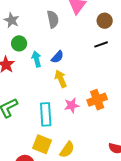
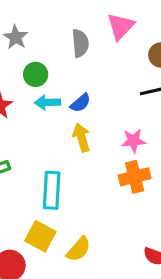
green circle: (19, 43) -> (36, 74), moved
cyan arrow: (36, 59) -> (47, 102), turned -84
pink star: (72, 105) -> (133, 141), moved

